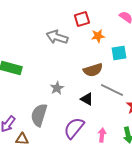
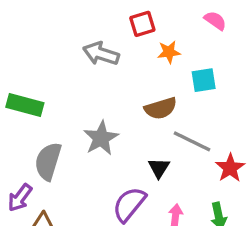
gray star: (57, 88) -> (101, 138), size x1.5
black triangle: (87, 99) -> (159, 168), moved, turned 32
gray semicircle: (39, 115) -> (48, 161), moved

